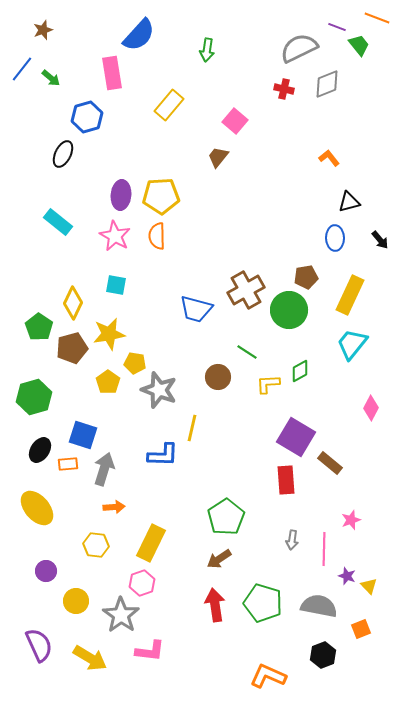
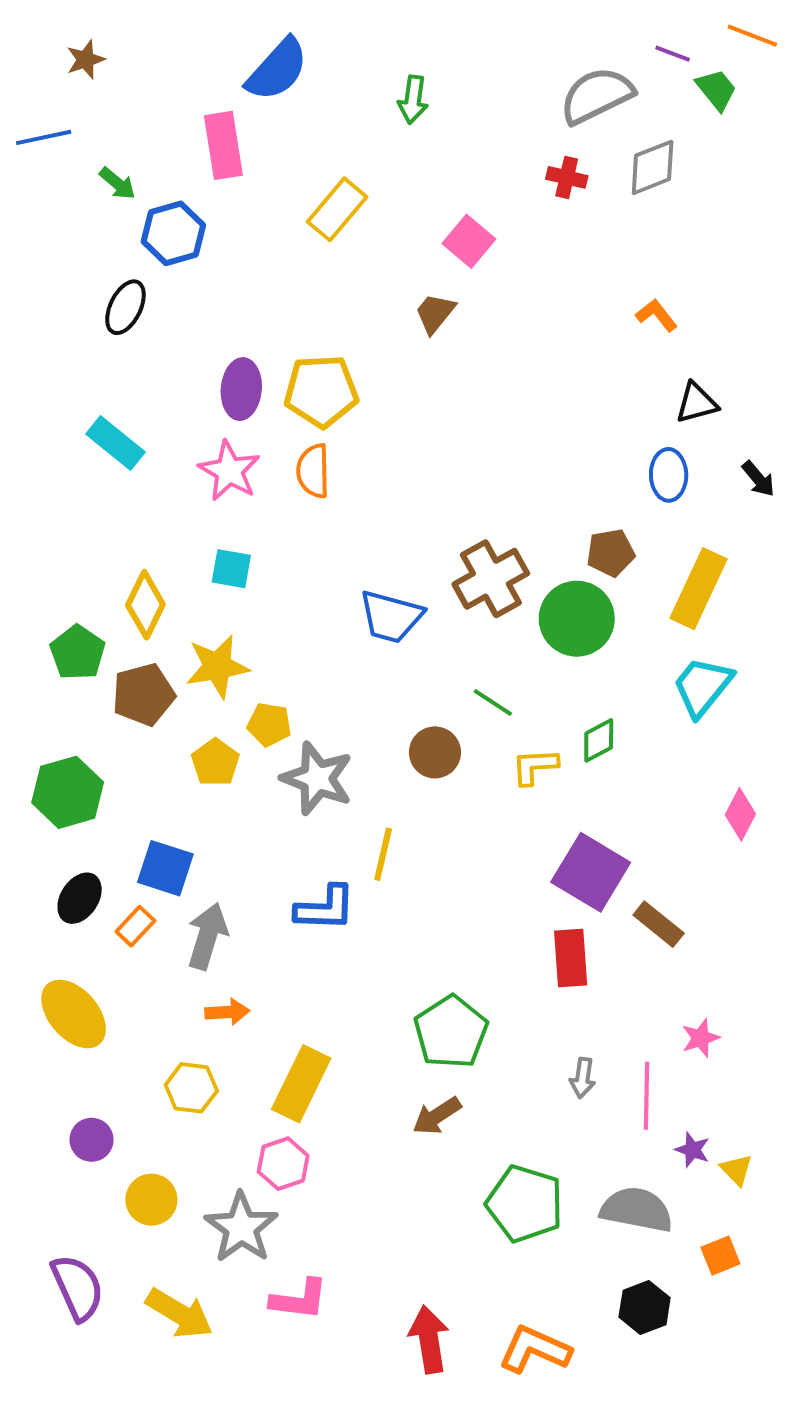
blue line: (22, 69) -> (44, 137), turned 40
green arrow: (51, 78) -> (117, 183), moved
orange rectangle: (68, 464) -> (135, 926), turned -42
red arrow: (215, 605) -> (429, 1339), moved

